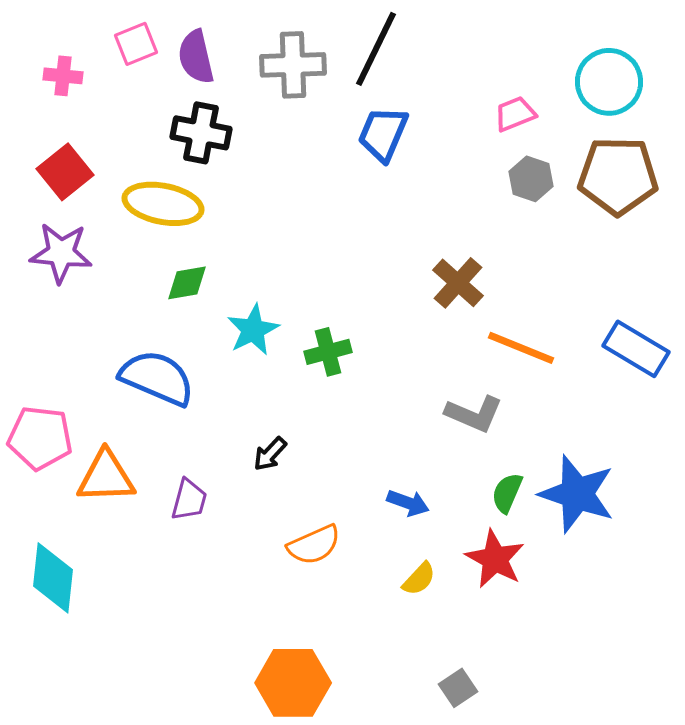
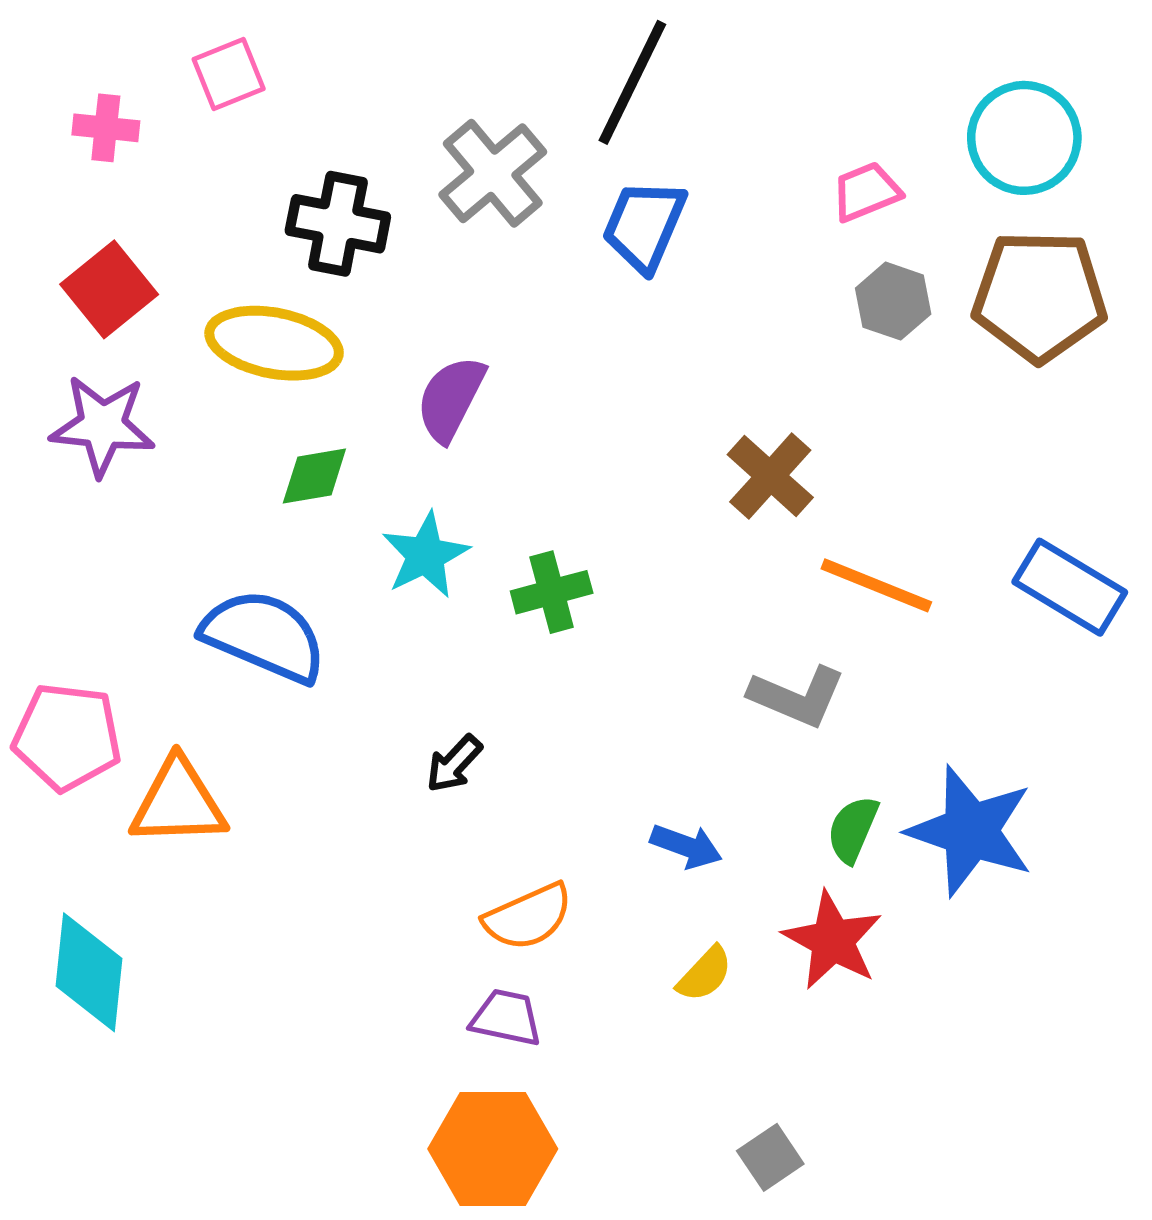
purple semicircle: (196, 57) -> (451, 399), moved, turned 40
gray cross: (293, 65) -> (493, 173), moved, turned -38
purple trapezoid: (189, 500) -> (506, 1018), moved, turned -93

